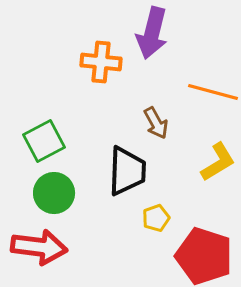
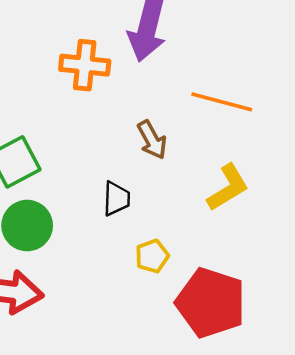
black trapezoid: (127, 171) -> (116, 199), size x0.6

